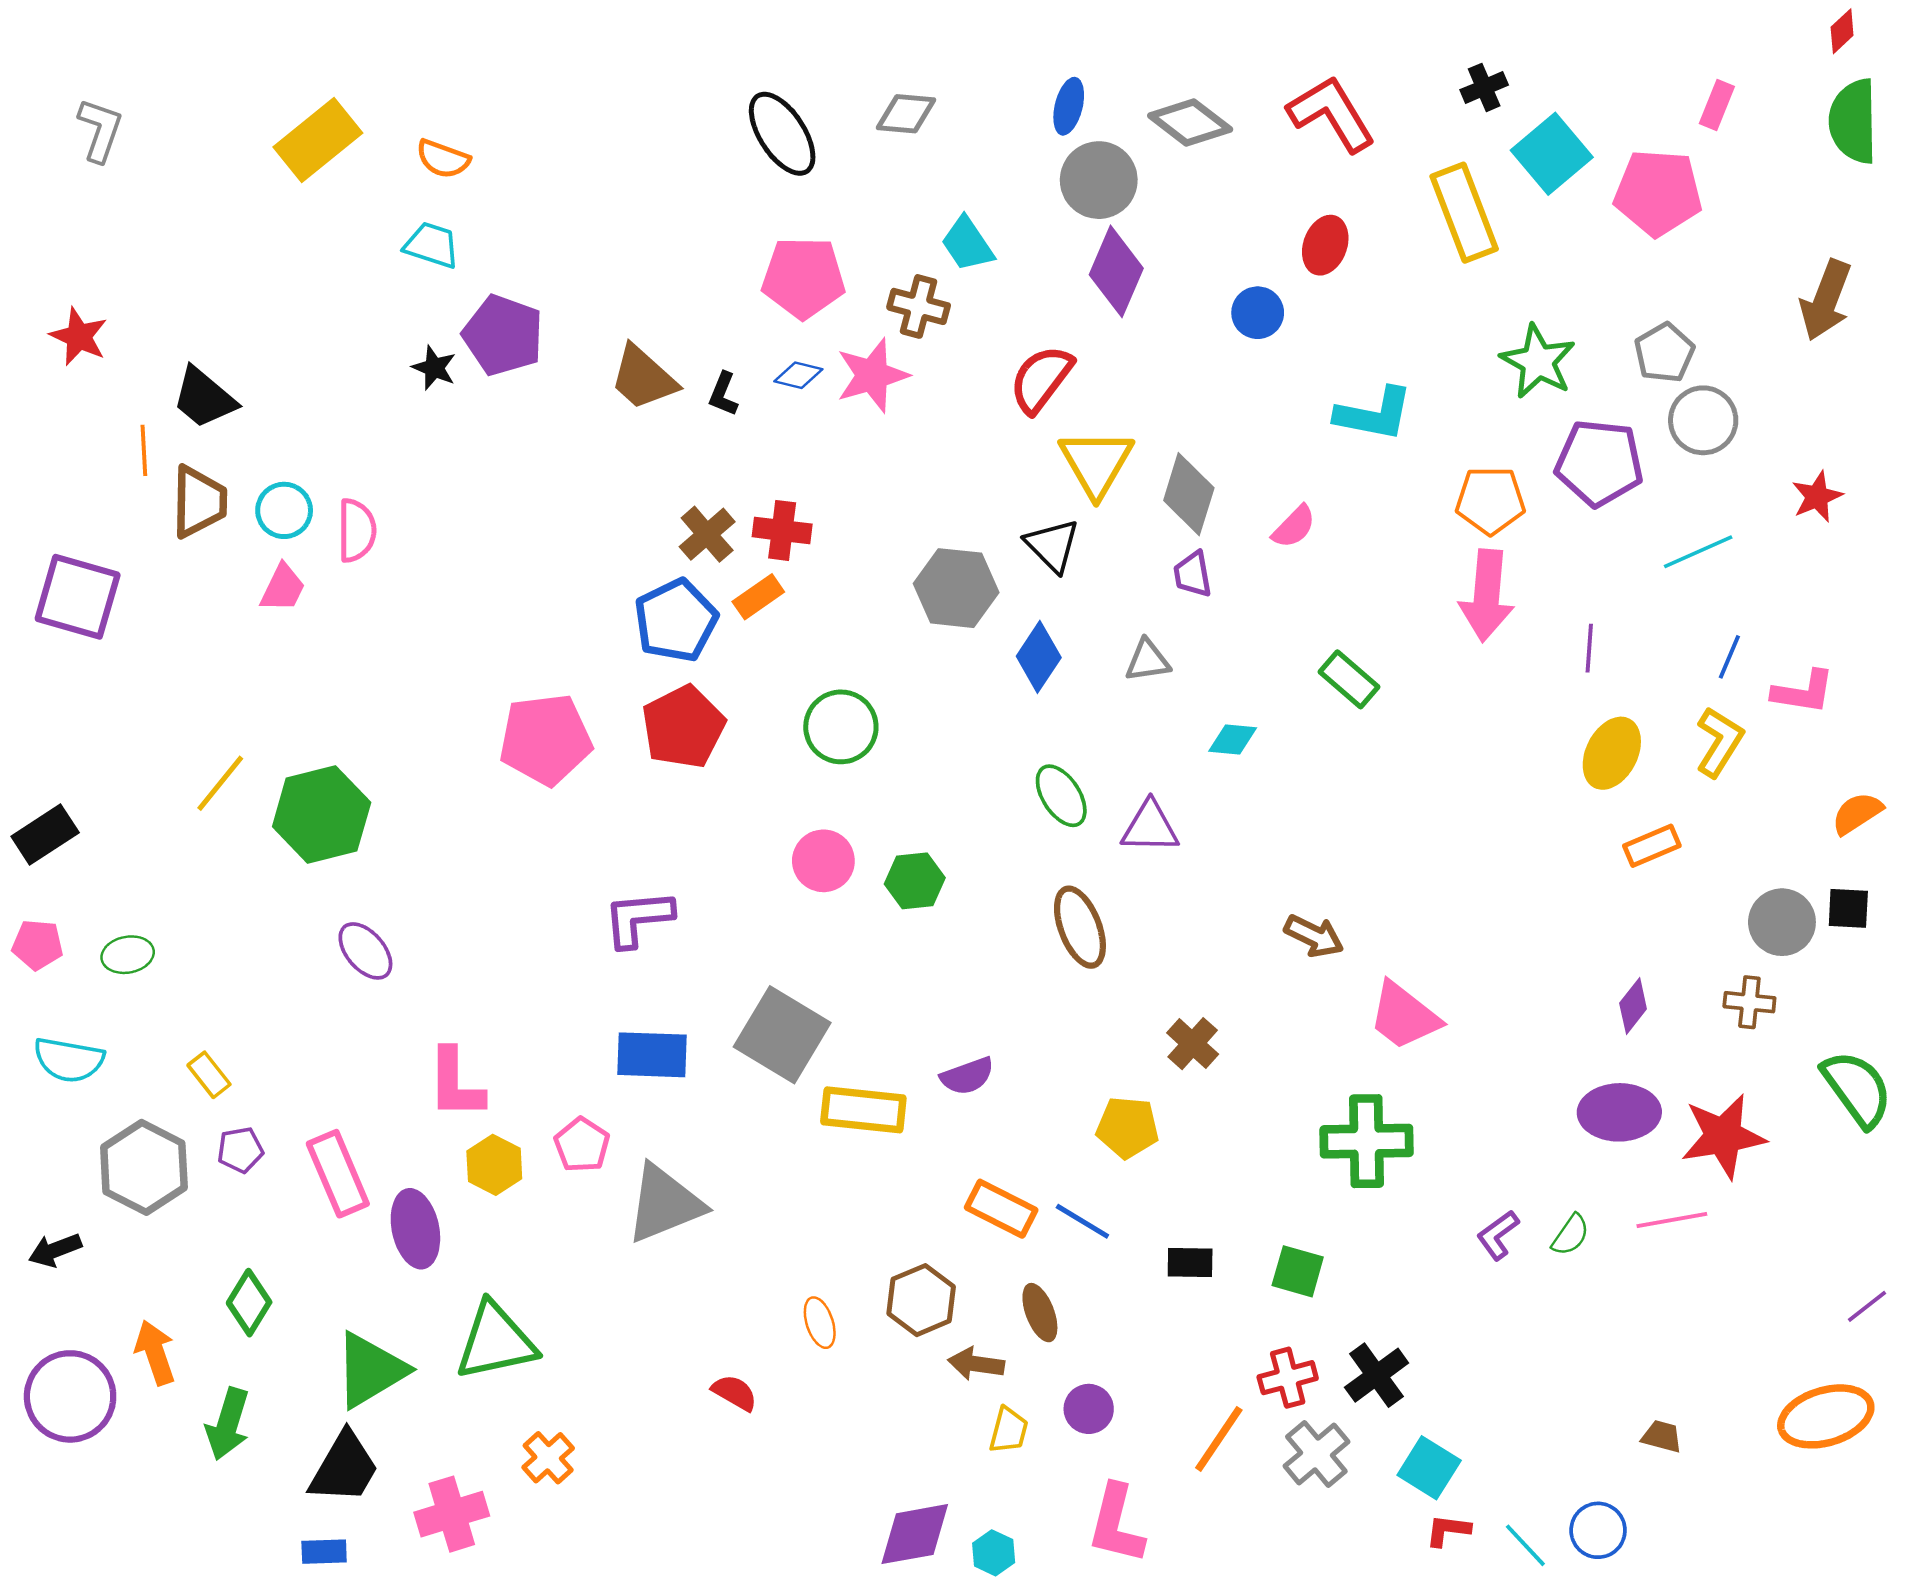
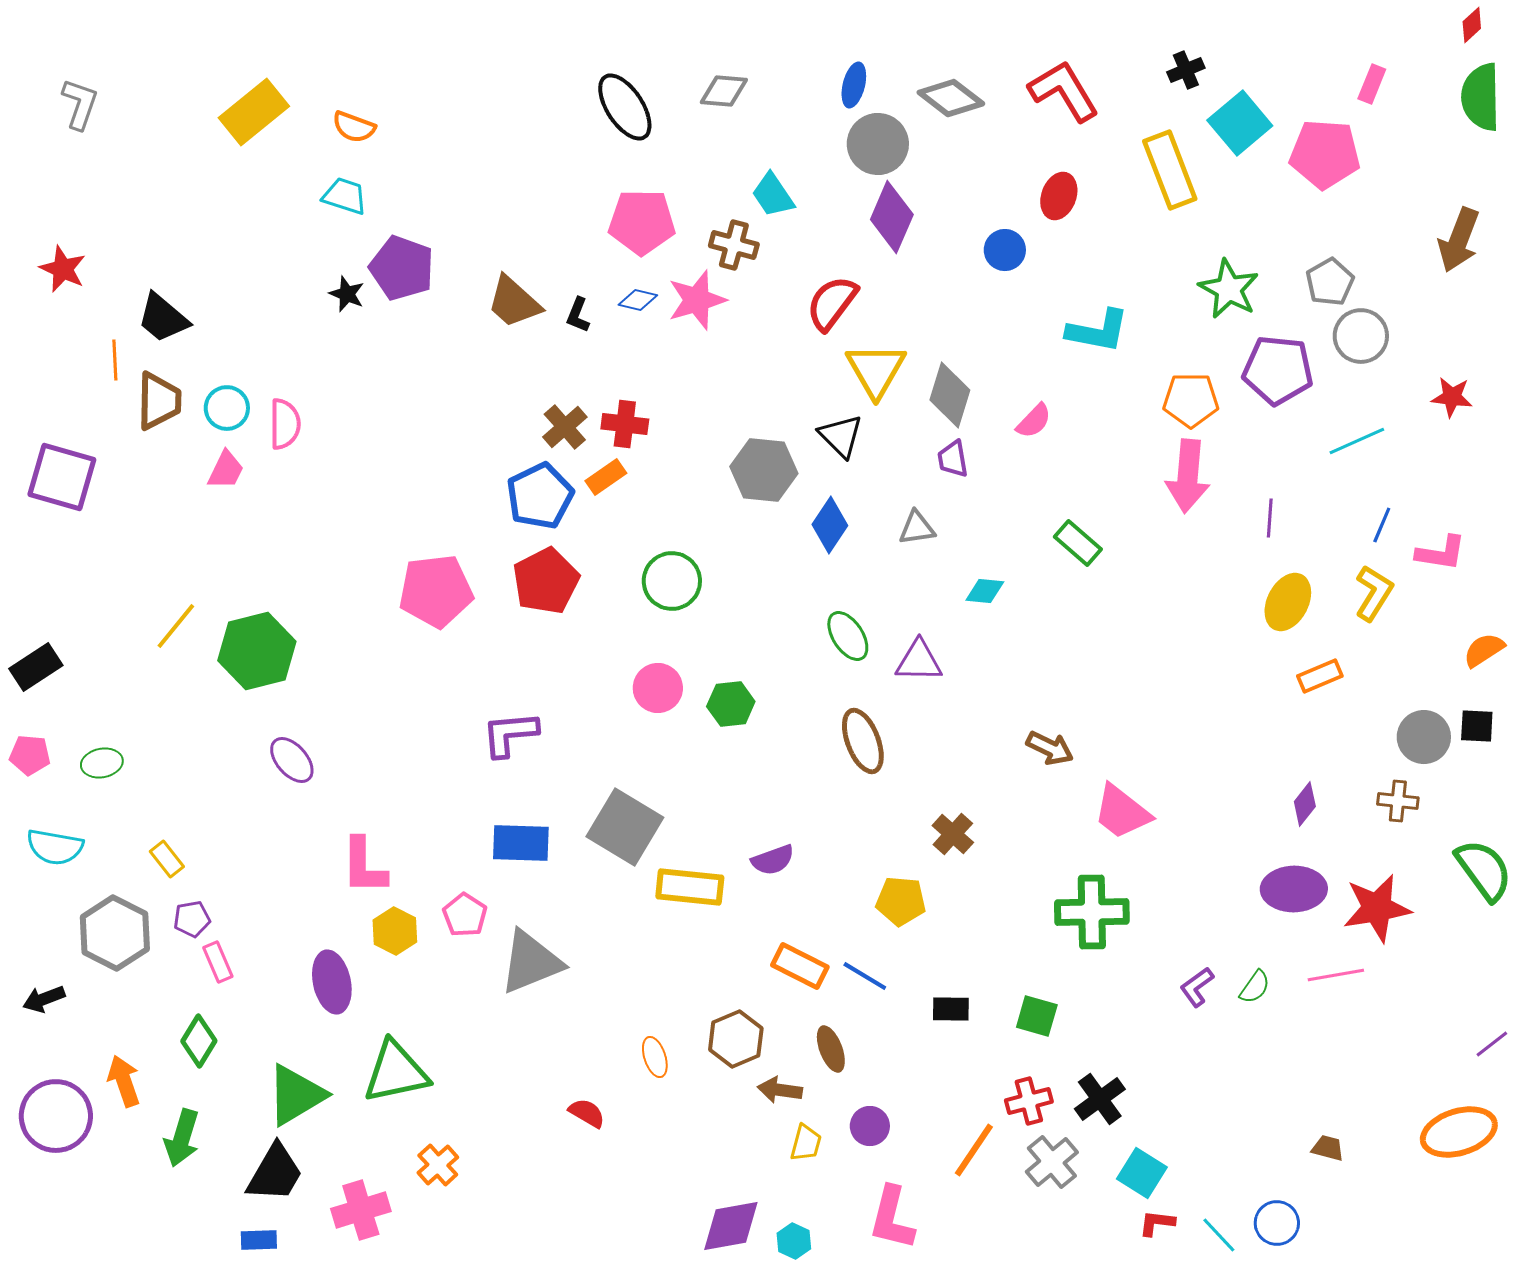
red star: (1817, 497) -> (1452, 397), turned 30
pink rectangle: (338, 1174) -> (218, 962), moved, size x0.6

